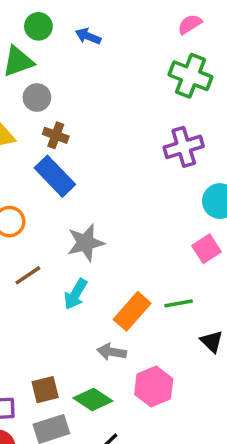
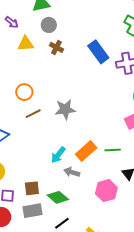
blue rectangle: (55, 176) -> (98, 52), moved
brown line: (28, 275) -> (33, 114), moved
cyan arrow: (76, 294) -> (58, 155), moved
pink hexagon: (154, 387) -> (106, 191), moved

